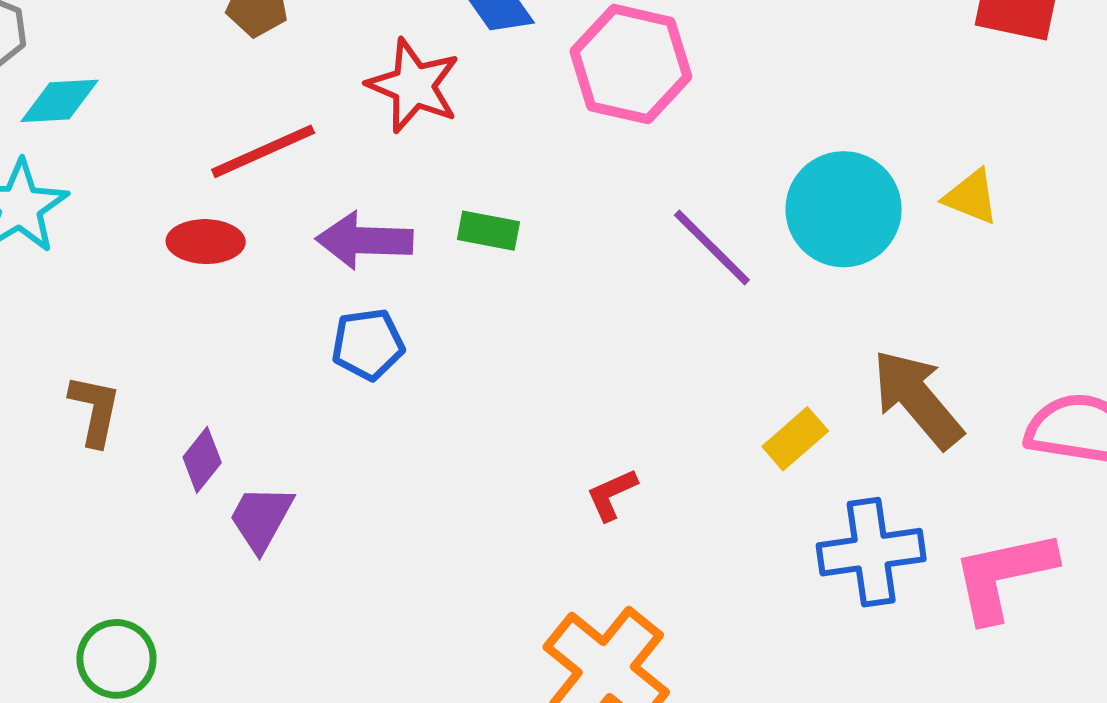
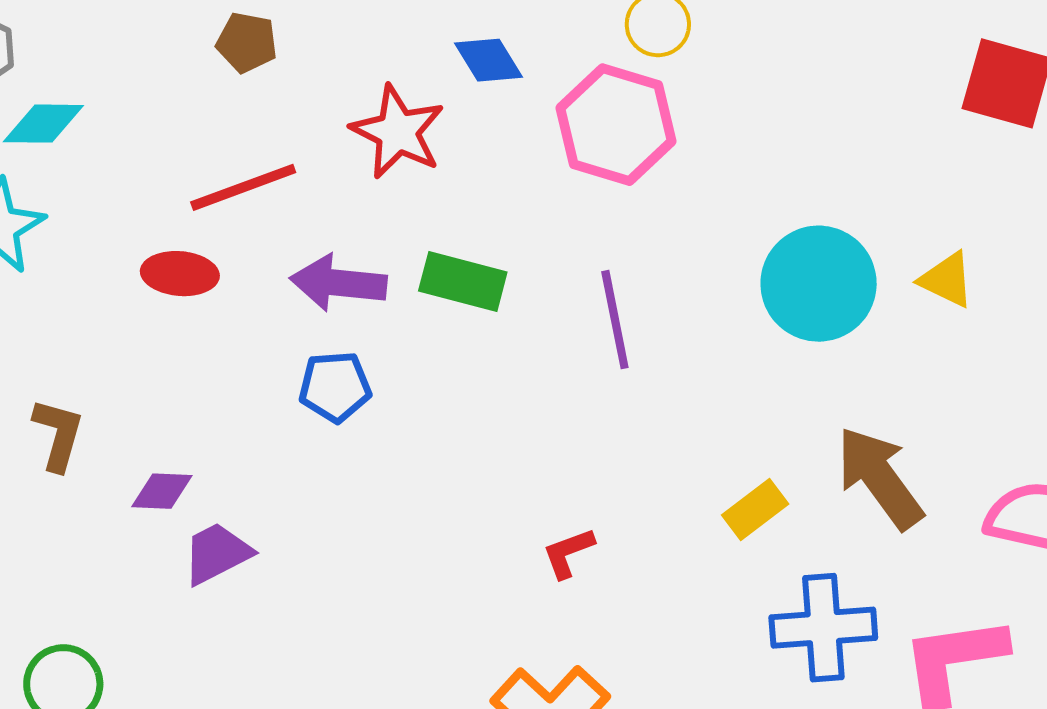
green rectangle: (488, 231) -> (463, 281), size x1.4
purple line: (712, 248) -> (615, 320), moved, turned 30
purple diamond: (202, 460) -> (162, 491), turned 50
purple trapezoid: (261, 518) -> (217, 553), turned 30

